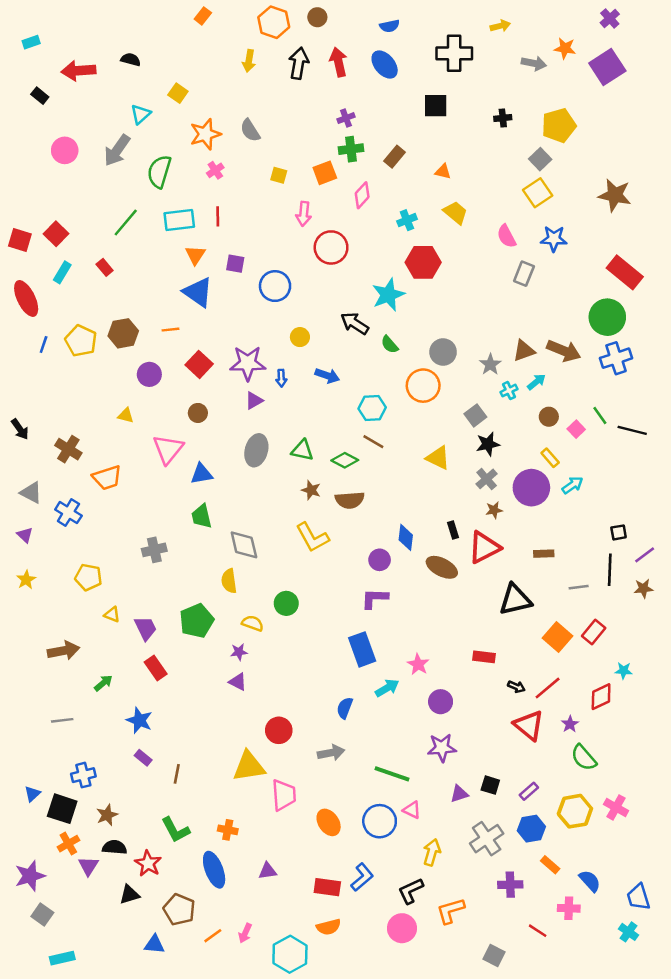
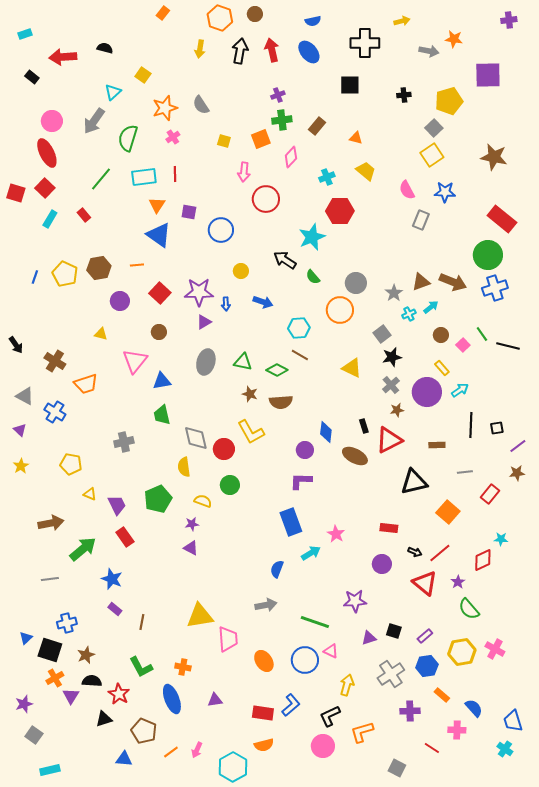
purple cross: (610, 18) -> (509, 20), moved, turned 35
purple square: (607, 67) -> (488, 75), moved, turned 32
red ellipse: (26, 298) -> (47, 153), moved
black line: (610, 570) -> (471, 425), moved
red rectangle: (594, 632) -> (490, 494), moved
green arrow: (103, 683) -> (83, 549), size x1.8
purple circle: (441, 702) -> (382, 564), moved
red circle: (279, 730) -> (224, 449), moved
purple star: (30, 876) -> (24, 704), size x0.7

